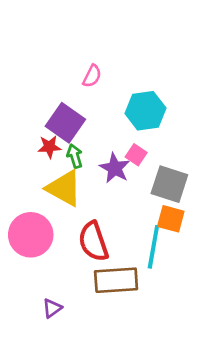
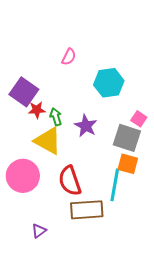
purple square: (65, 123) -> (24, 92), moved
pink square: (136, 155) -> (139, 119), moved

